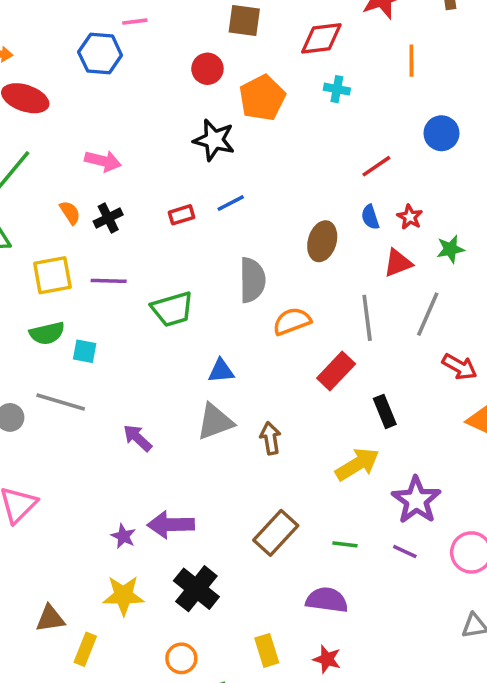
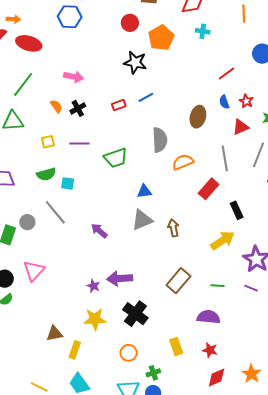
yellow square: (52, 275) -> (48, 142), size x0.6
gray line: (61, 402) -> (55, 212), turned 36

